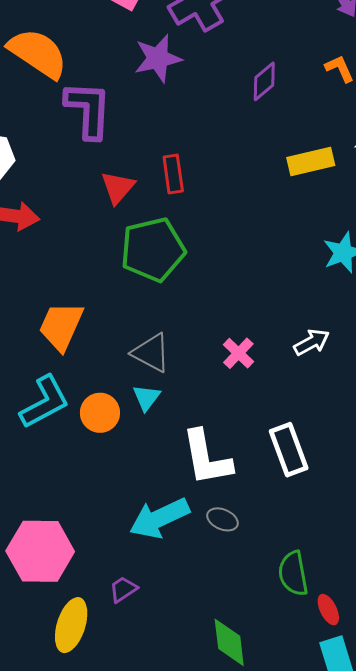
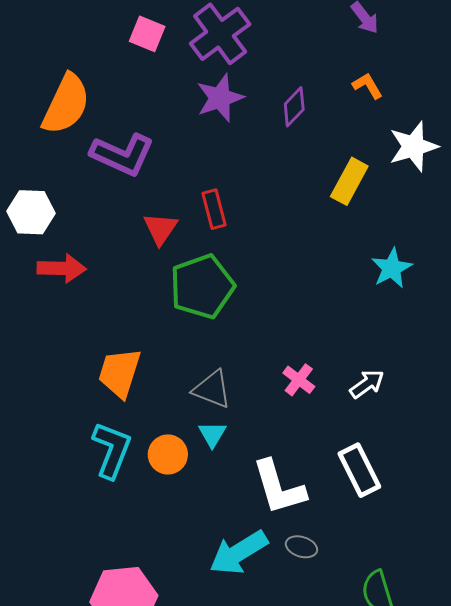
orange semicircle: (38, 53) -> (66, 104), turned 88
purple star: (158, 58) -> (220, 98), moved
purple L-shape: (88, 110) -> (122, 155), turned 118
yellow rectangle: (311, 162) -> (349, 181), turned -42
white arrow: (312, 342) -> (367, 384), moved
cyan L-shape: (45, 402) -> (112, 450), turned -34

